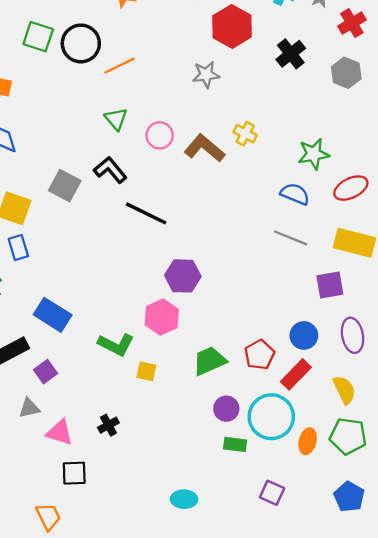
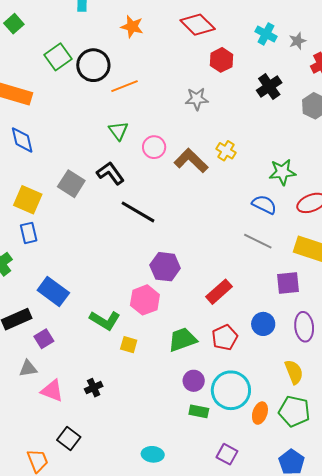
red hexagon: (232, 26) -> (221, 60), size x0.7
green square: (38, 37) -> (58, 57), turned 32
red rectangle: (296, 374) -> (219, 292), moved
black square: (74, 473) -> (69, 438), moved, turned 35

